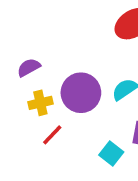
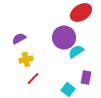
purple circle: (81, 93) -> (64, 38), moved

